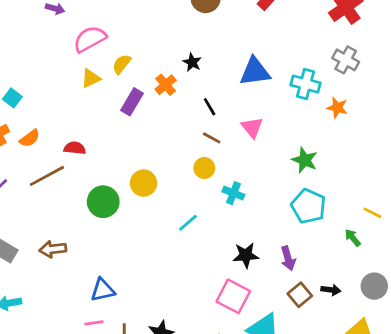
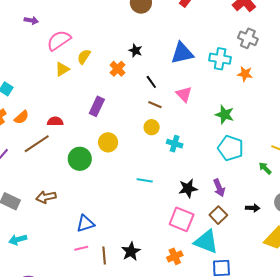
purple rectangle: (132, 102) -> (97, 106), moved
cyan line: (188, 223) -> (145, 180), moved, turned 56
brown square: (300, 295) -> (218, 215), moved

